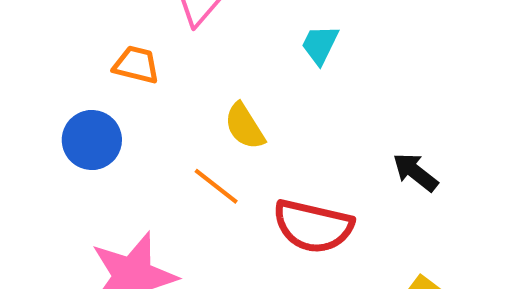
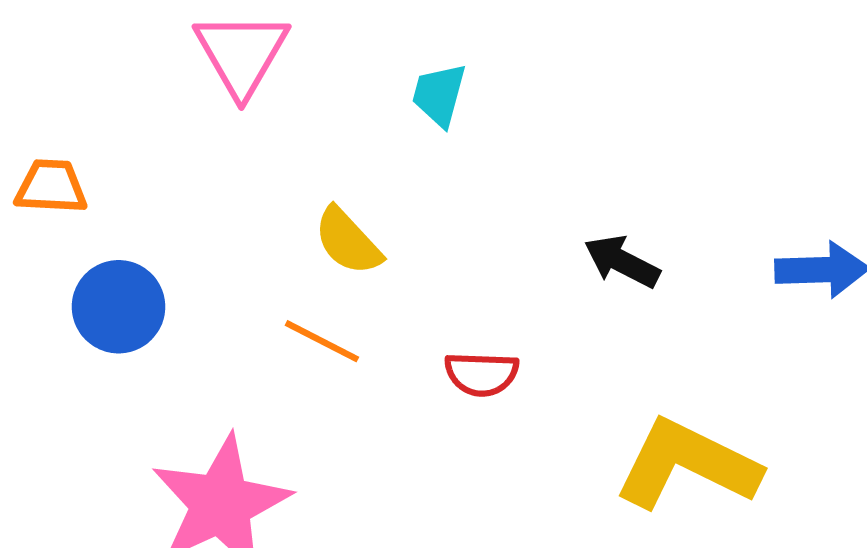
orange trapezoid: (136, 65) -> (51, 187), moved
red semicircle: (313, 226) -> (482, 374), size x0.6

